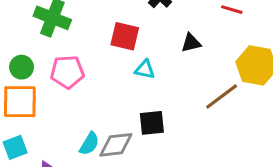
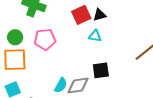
red square: (125, 36) -> (81, 15), turned -36
black triangle: (191, 43) -> (100, 15), moved

